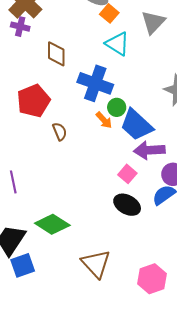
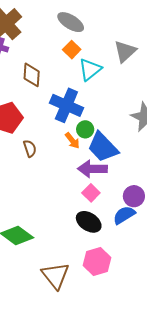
orange square: (109, 13) -> (72, 50), moved
cyan triangle: (117, 44) -> (90, 69), turned 45
purple arrow: (149, 150) -> (92, 169), moved
pink hexagon: (152, 279) -> (97, 261), moved

